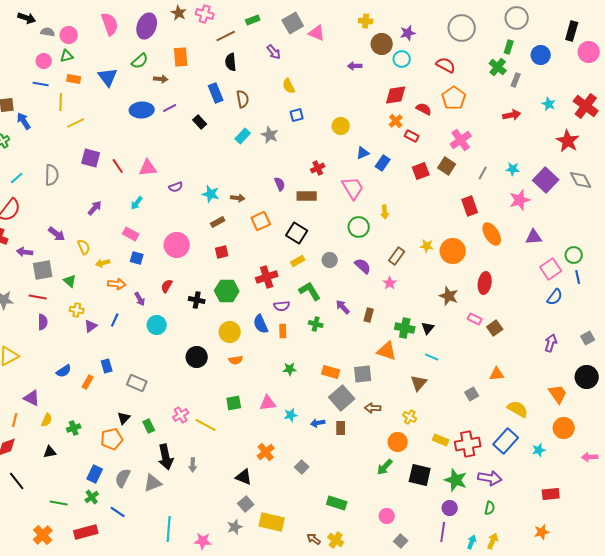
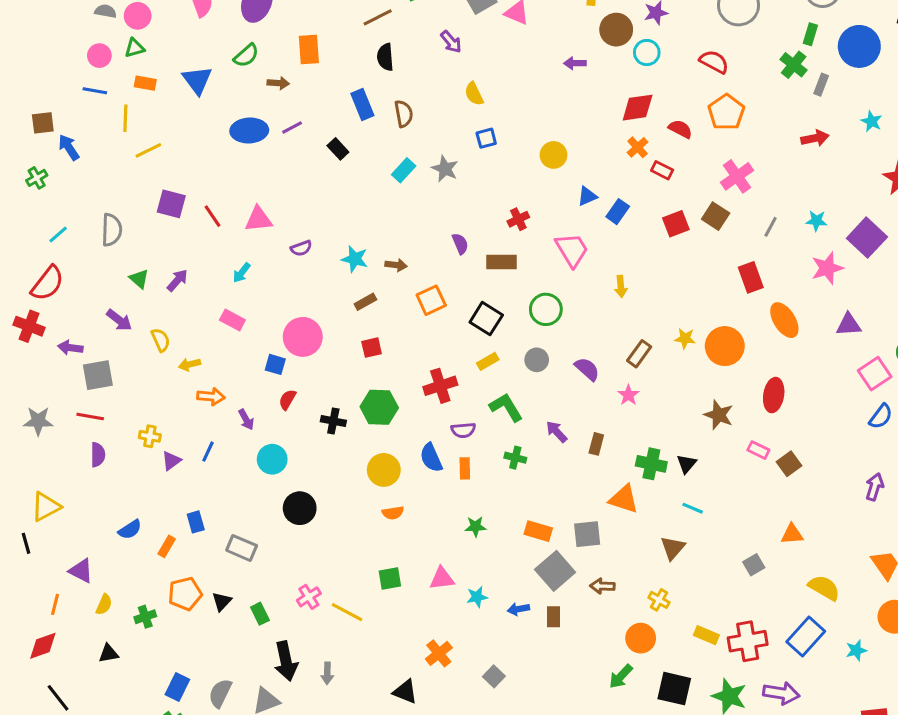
blue circle: (541, 55) -> (859, 46), size x1.4
green circle: (359, 227) -> (546, 309), moved
blue square: (137, 258) -> (275, 364), moved
green triangle: (70, 281) -> (139, 279), moved
black circle: (197, 357) -> (300, 508), moved
orange pentagon: (112, 439) -> (185, 594), moved

